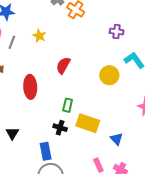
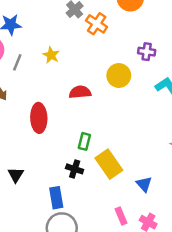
red semicircle: (63, 65) -> (80, 92), turned 54
yellow circle: (109, 75) -> (119, 76), moved
yellow rectangle: (88, 123) -> (109, 164), turned 35

